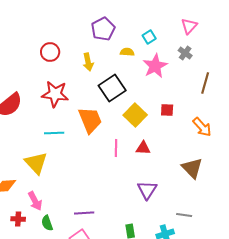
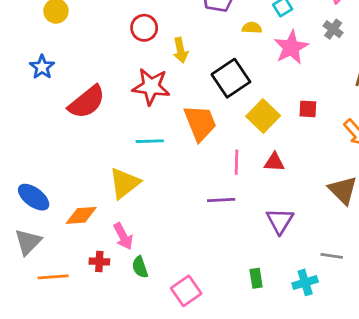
yellow arrow: (88, 62) -> (181, 50), moved
yellow triangle: (36, 163) -> (125, 183), turned 35
purple line: (84, 213) -> (221, 200), moved

